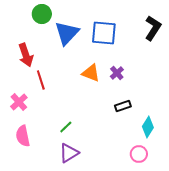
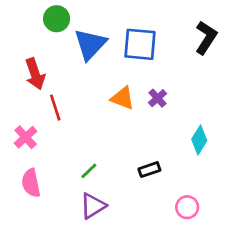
black rectangle: (123, 106) -> (149, 170), moved
cyan diamond: (148, 127) -> (199, 140), moved

